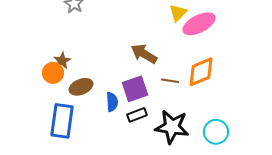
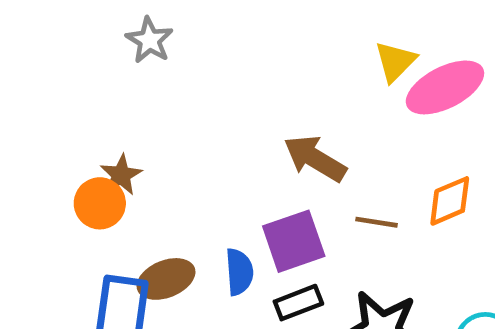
orange diamond: (201, 72) -> (450, 201), size x0.7
brown ellipse: (81, 87) -> (166, 279), moved

